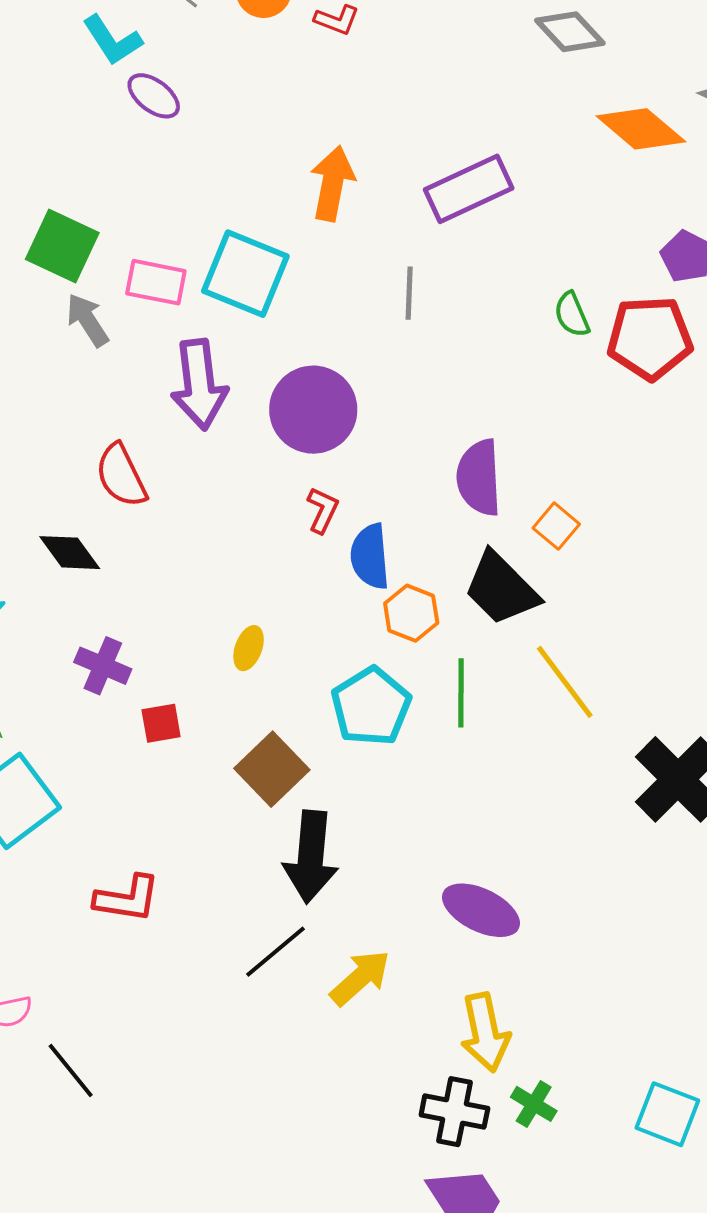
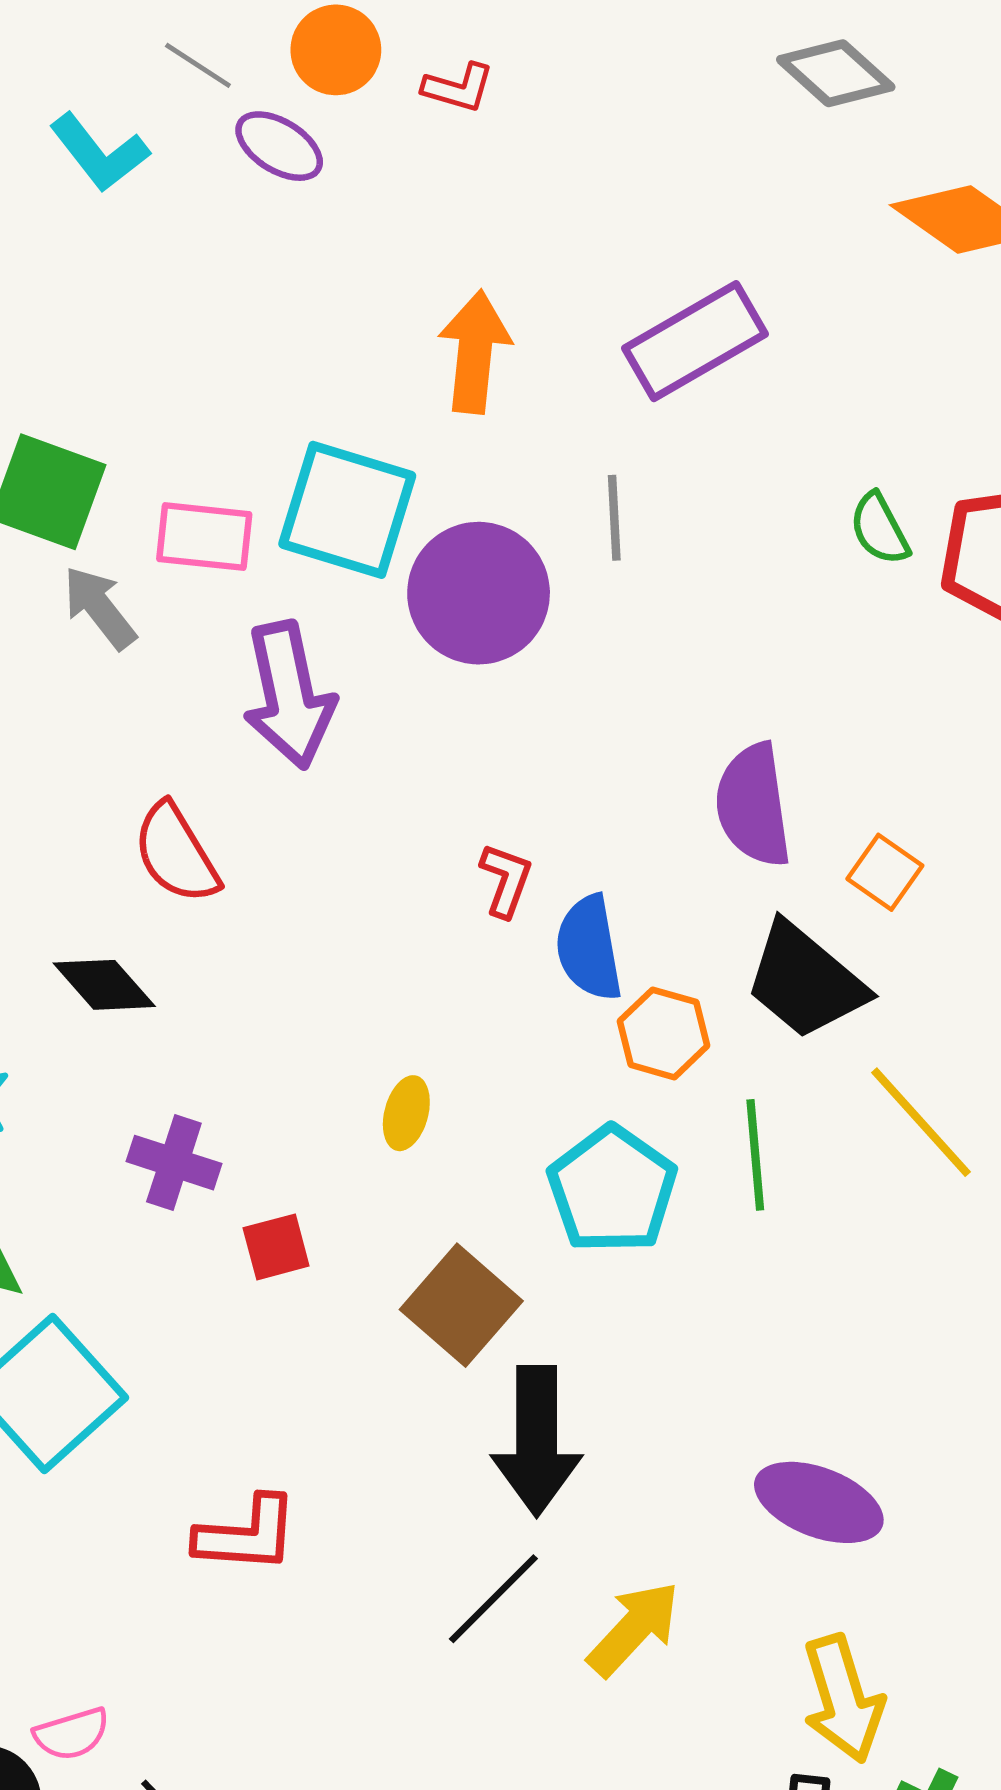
purple ellipse: (154, 96) -> (279, 146), moved
purple circle: (313, 410) -> (479, 593), moved

